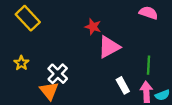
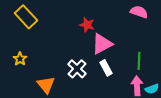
white cross: (58, 74) -> (77, 69), moved
white rectangle: (123, 85) -> (106, 68), moved

